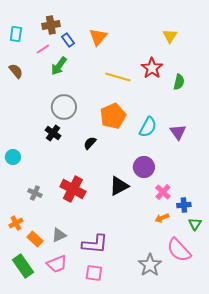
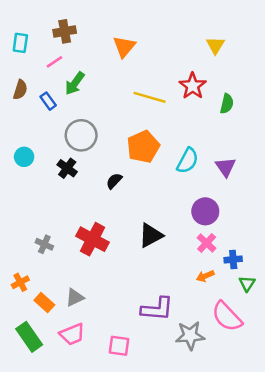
blue rectangle: (68, 40) -> (48, 101), moved
brown semicircle: (16, 71) -> (20, 90), turned 56
cyan circle: (13, 157) -> (24, 157), moved
purple circle: (144, 167) -> (205, 211), moved
purple L-shape: (95, 244) -> (157, 309), moved
gray star: (150, 265) -> (190, 336), turned 30

